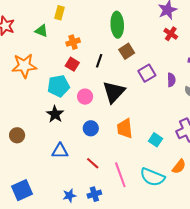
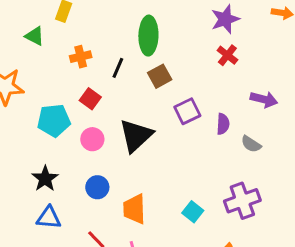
black line: (99, 61) -> (118, 68), moved
red square: (72, 64) -> (90, 99), moved
black star: (55, 114) -> (45, 179), moved
orange trapezoid: (125, 128) -> (134, 209), moved

